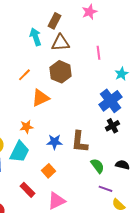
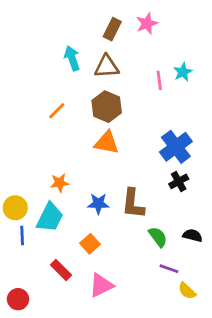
brown rectangle: (54, 21) -> (112, 29), moved
cyan star: (121, 74) -> (183, 72), moved
orange triangle: (40, 98) -> (107, 143), moved, turned 36

